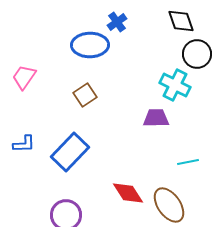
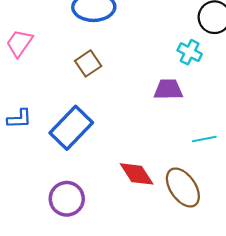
cyan cross: (175, 85) -> (190, 52), size x0.7

